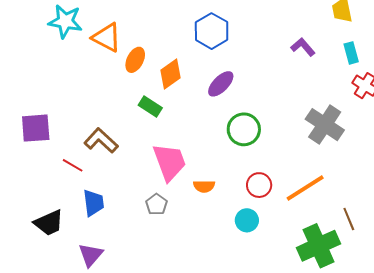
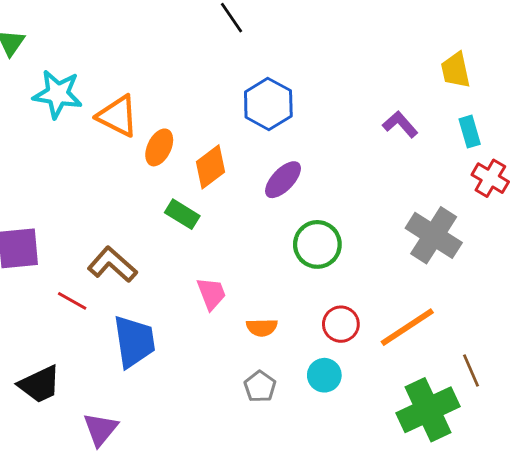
pink trapezoid: (170, 162) -> (211, 294), size x0.6
blue trapezoid: (93, 203) -> (134, 341), moved, size x1.4
gray pentagon: (156, 204) -> (260, 387), moved

